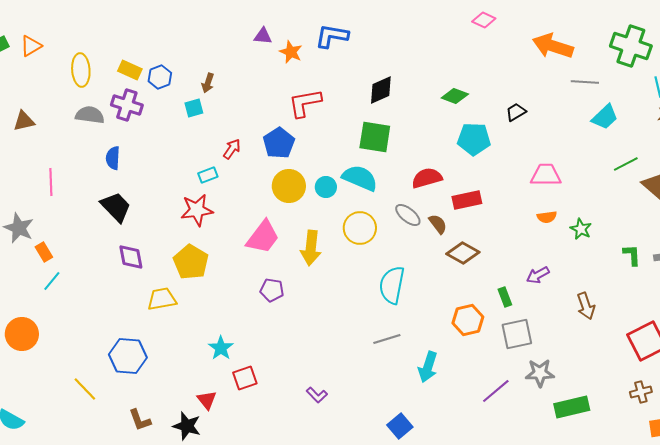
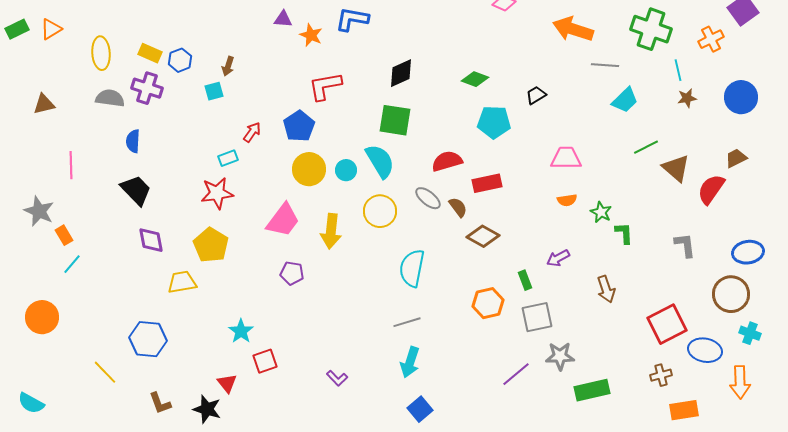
cyan semicircle: (360, 178) -> (380, 161), turned 36
green L-shape: (632, 255) -> (624, 233), moved
cyan arrow: (428, 367) -> (410, 362), moved

